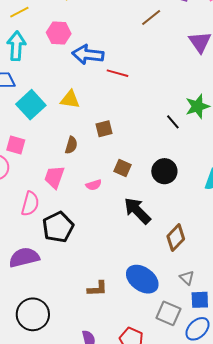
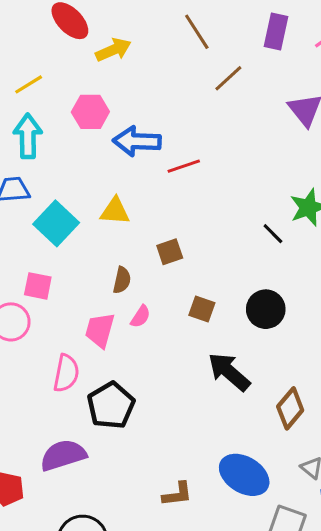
red line: (117, 73) -> (184, 166), turned -30
pink semicircle: (94, 185) -> (140, 316), moved, turned -35

